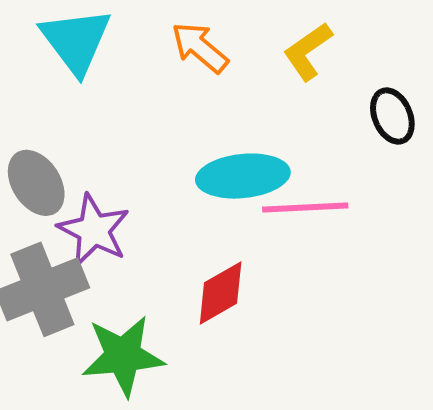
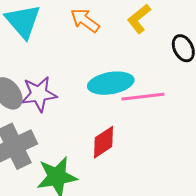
purple star: (94, 230) -> (39, 94), moved, turned -30

